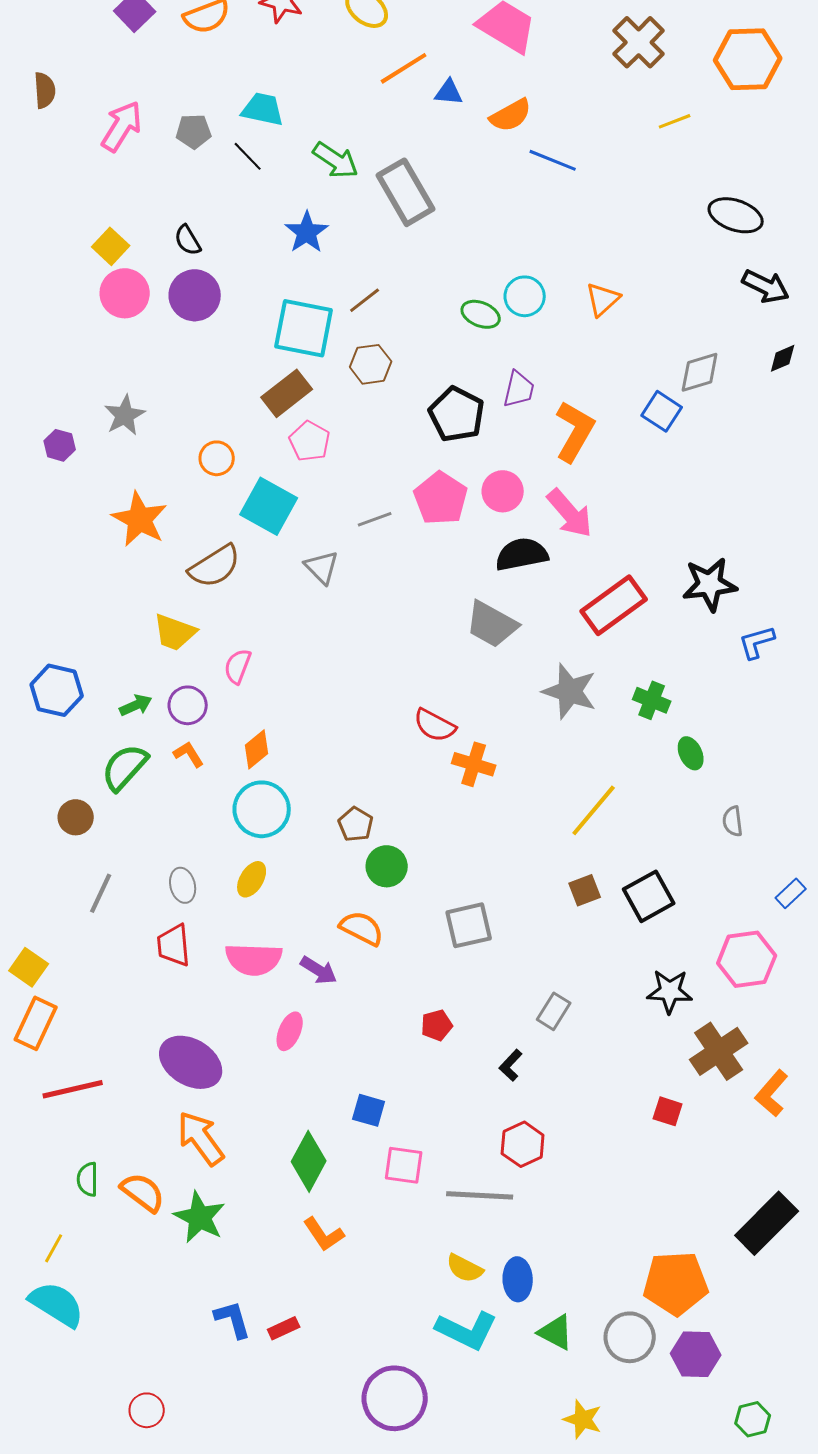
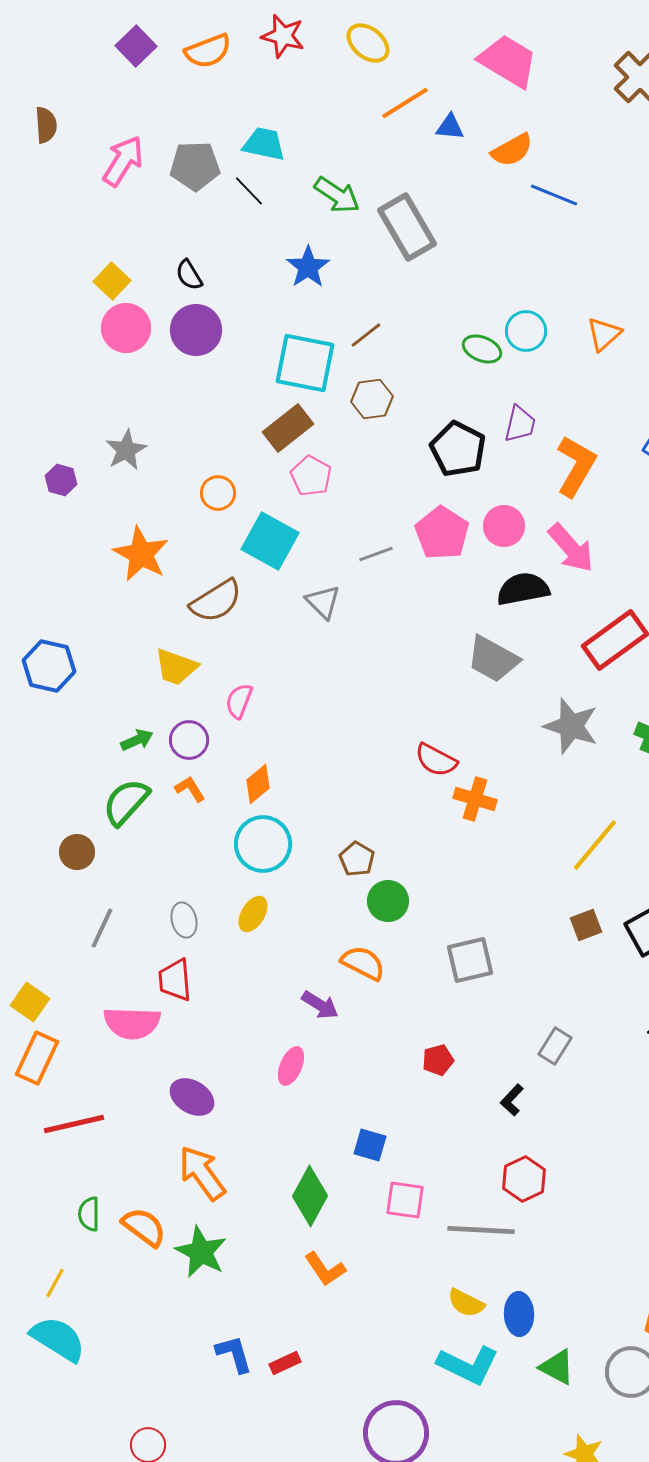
gray pentagon: (194, 131) -> (195, 166), size x1.4
blue hexagon: (57, 690) -> (49, 666), moved
pink semicircle: (254, 959) -> (132, 1023), moved
purple ellipse: (191, 1062) -> (192, 1097), size x0.7

